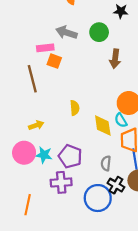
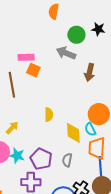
gray arrow: (66, 32) -> (66, 53), moved
green circle: (99, 32) -> (76, 35), moved
yellow arrow: (36, 125) -> (12, 128), turned -32
gray semicircle: (106, 163) -> (67, 160), moved

